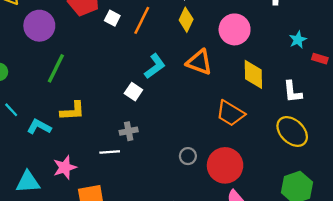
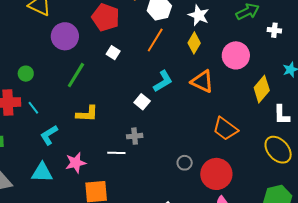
white square: (112, 18) -> (113, 53), moved
yellow diamond: (253, 74) -> (262, 89), moved, turned 36
cyan L-shape: (39, 127) -> (49, 135), moved, turned -65

